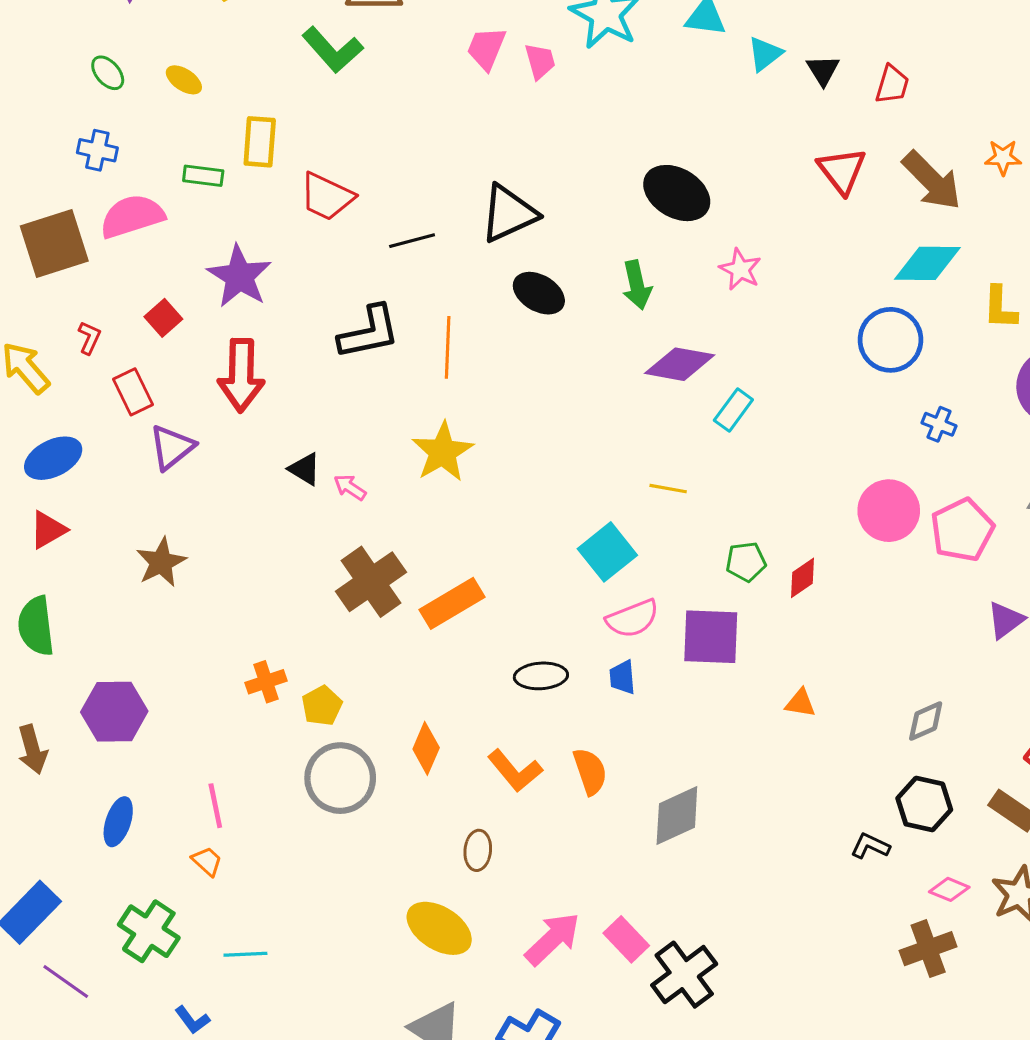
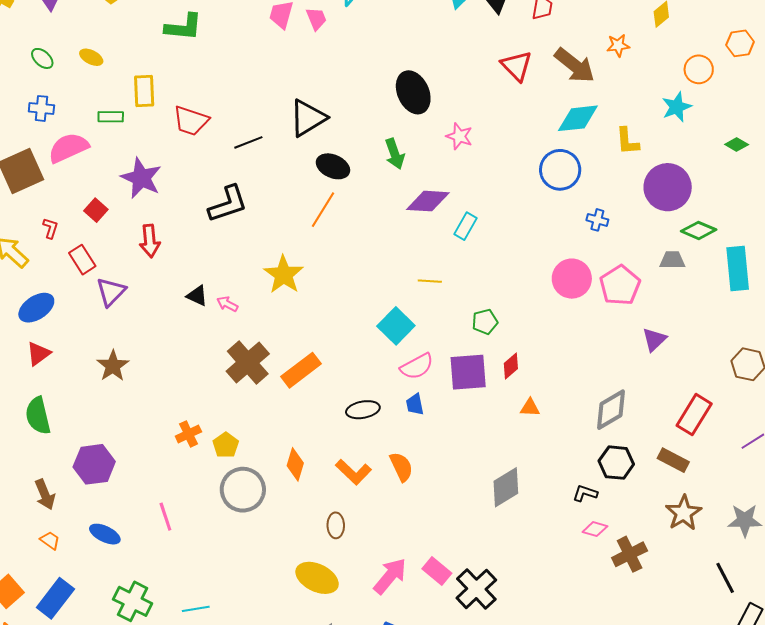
green L-shape: (333, 50) -> (184, 27), turned -36
black ellipse: (677, 193) -> (413, 92), turned 42
orange line: (448, 347) -> (323, 210), moved, turned 36
red arrow: (241, 375) -> (150, 241), size x0.7
red diamond: (803, 578) -> (511, 366), moved
gray diamond: (926, 721) -> (611, 410), size x1.5
gray diamond: (677, 816) -> (506, 487), moved
blue ellipse: (118, 822) -> (105, 534), turned -76
orange trapezoid: (207, 861) -> (50, 540), moved
pink diamond: (949, 889) -> (595, 529), moved

